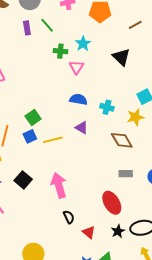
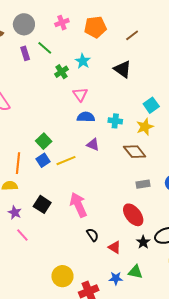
green cross: (60, 51) -> (62, 72), turned -32
pink triangle: (76, 67) -> (80, 94), moved

